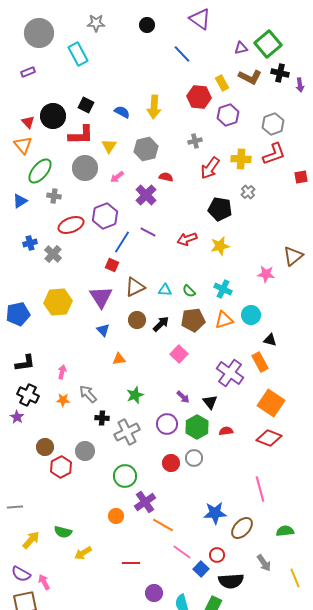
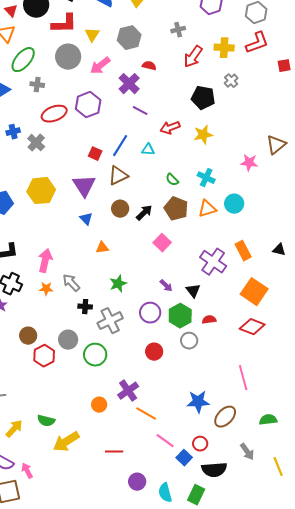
pink arrow: (117, 177) -> (100, 66), size x1.5
purple line: (148, 232) -> (140, 111), moved
blue line: (122, 242) -> (120, 146), moved
cyan triangle: (165, 290) -> (148, 150), moved
brown pentagon: (193, 320) -> (176, 209), turned 30
black triangle: (270, 340) -> (279, 250), moved
pink arrow: (62, 372) -> (45, 261), size x1.6
gray circle: (194, 458) -> (189, 341), moved
green circle: (125, 476) -> (95, 355), moved
yellow arrow: (83, 553) -> (66, 442), size x1.5

